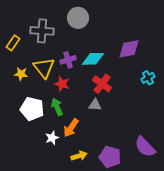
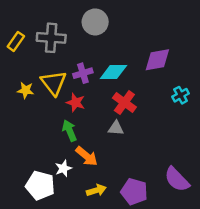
yellow rectangle: (13, 43) -> (16, 41), moved
white pentagon: (32, 109) -> (40, 185), moved
orange arrow: (71, 128) -> (87, 156), turned -84

